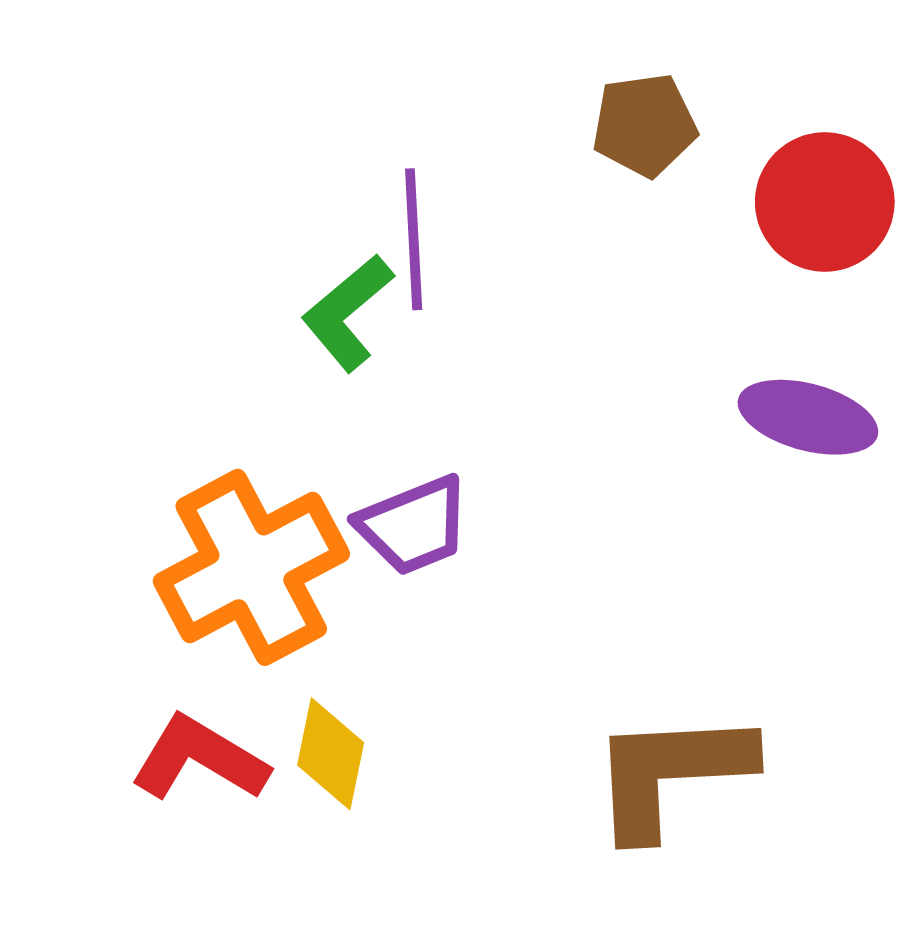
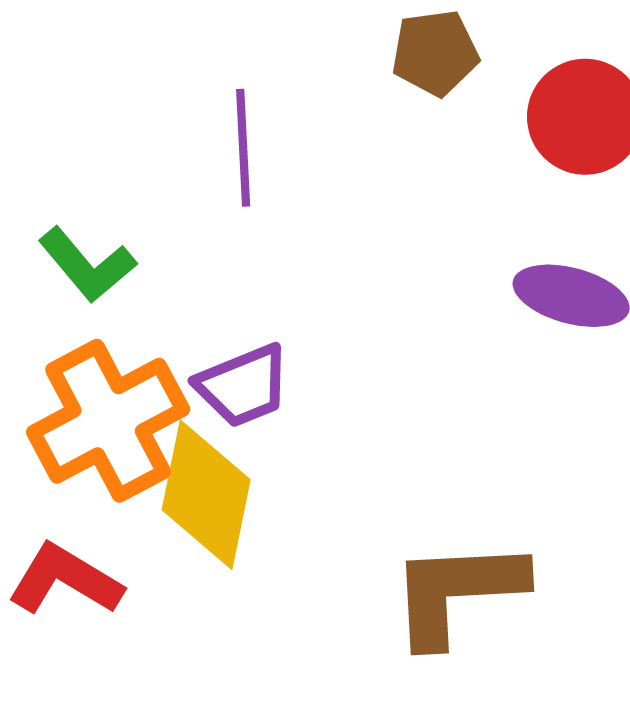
green L-shape: (347, 313) -> (87, 265), moved, turned -90
yellow diamond: (331, 754) -> (206, 495), moved, size x1.6

